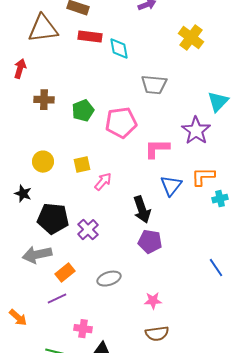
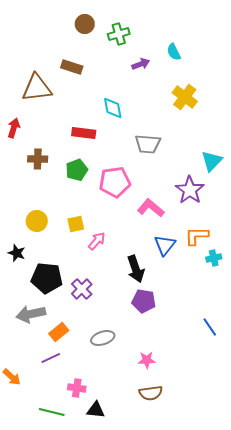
red rectangle: (90, 37) -> (84, 133), moved
pink L-shape: (157, 149) -> (151, 208), turned 40

